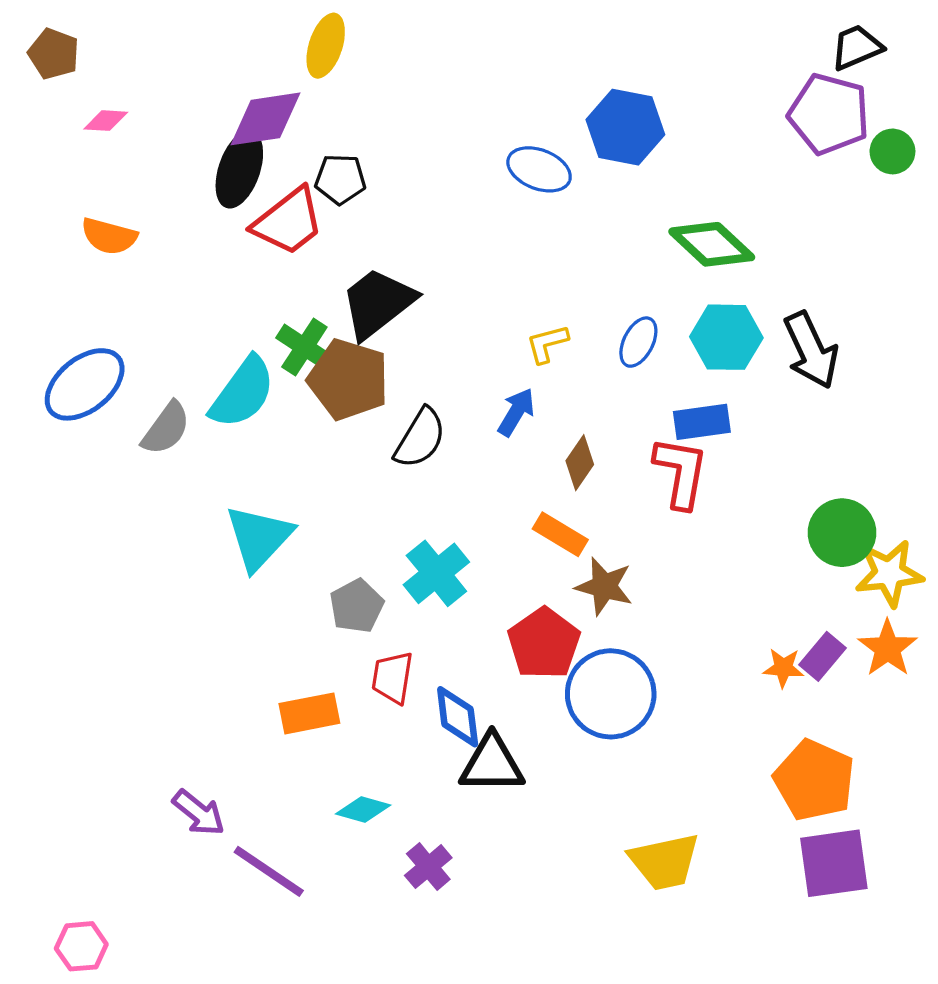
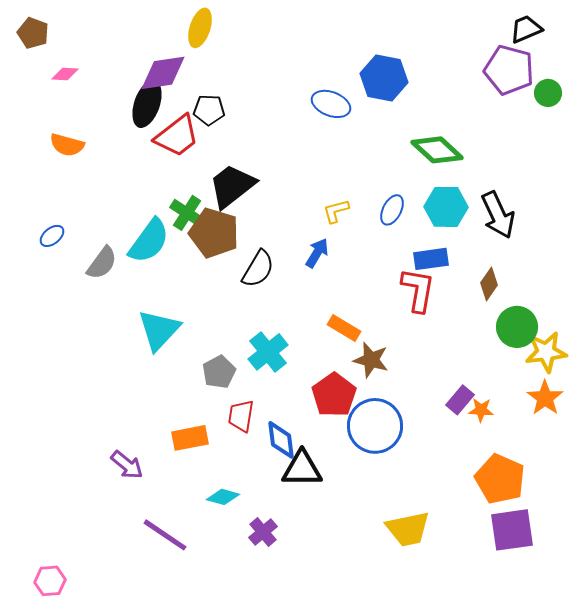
blue ellipse: (85, 384) -> (52, 236), size x0.5
brown diamond: (580, 463) -> (489, 284), moved
purple rectangle: (822, 656) -> (460, 400), moved
purple arrow: (199, 813) -> (127, 465), moved

